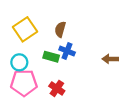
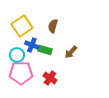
blue cross: (67, 51) -> (32, 45), moved
brown arrow: (110, 59) -> (71, 52), moved, turned -48

